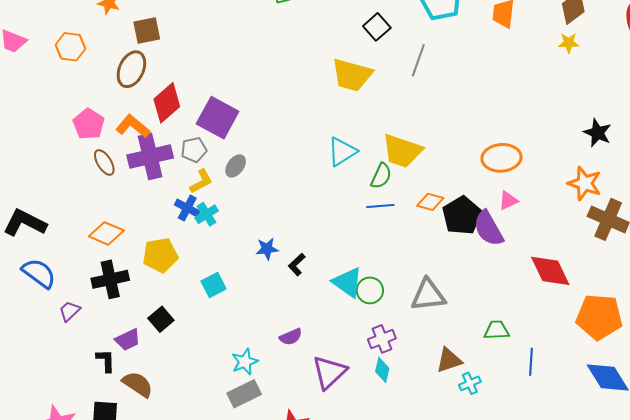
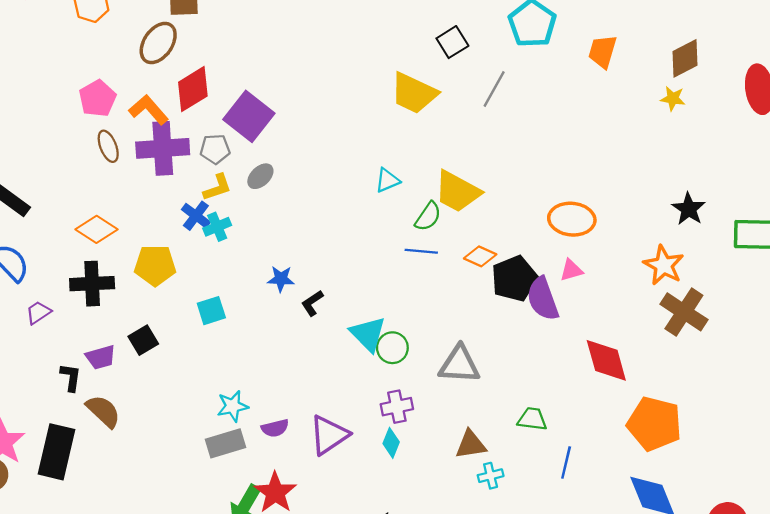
cyan triangle: (342, 151) -> (387, 180), size x0.7
purple semicircle: (291, 337) -> (275, 428), moved

